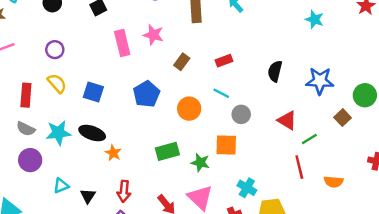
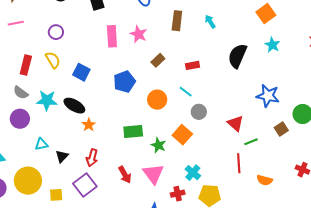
black semicircle: (275, 71) -> (237, 56), moved, size x1.4
orange square: (226, 145) -> (182, 135), turned 30

